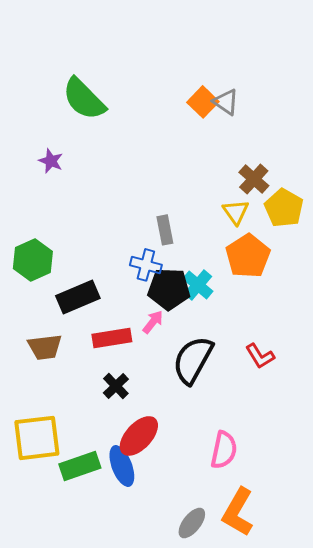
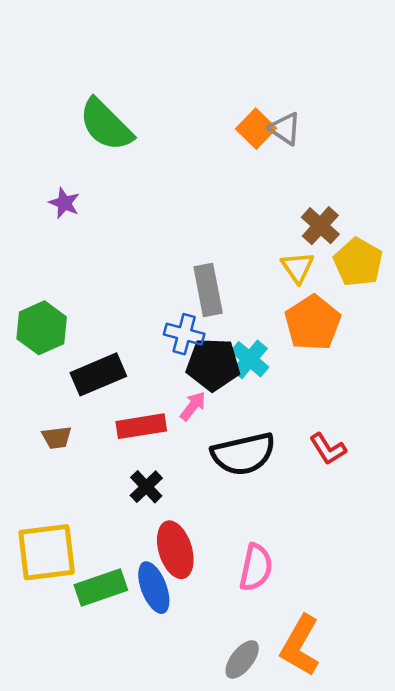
gray rectangle: (165, 230) -> (208, 290), size x1.4
brown trapezoid: (45, 347) -> (57, 438), size x0.7
black semicircle: (193, 360) -> (243, 454), turned -132
red ellipse: (139, 436) -> (175, 550), turned -60
pink semicircle: (224, 450) -> (256, 567), moved

